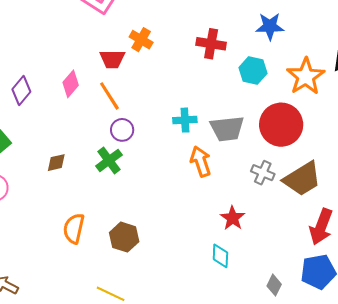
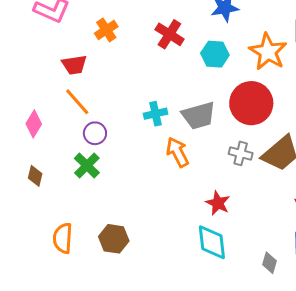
orange cross: (141, 40) -> (106, 30), moved, turned 35
red cross: (211, 44) -> (169, 34), turned 32
pink diamond: (71, 84) -> (34, 124), moved
brown diamond: (56, 163) -> (35, 176), turned -55
cyan diamond: (220, 256) -> (212, 242), size x1.5

